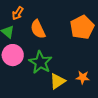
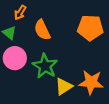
orange pentagon: (82, 27) -> (90, 28), turned 30
orange star: (83, 77) -> (91, 82), size x1.6

